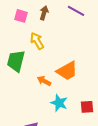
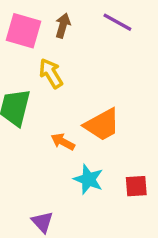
pink square: (21, 16) -> (24, 31), size x1.5

